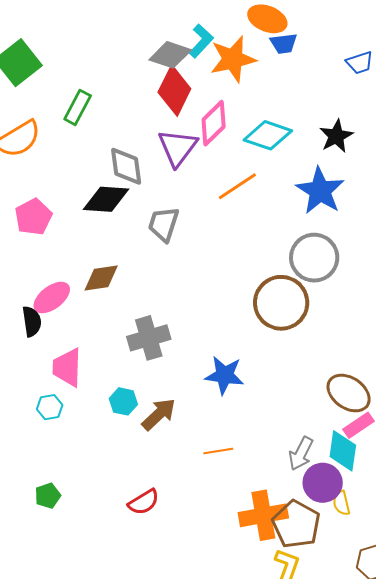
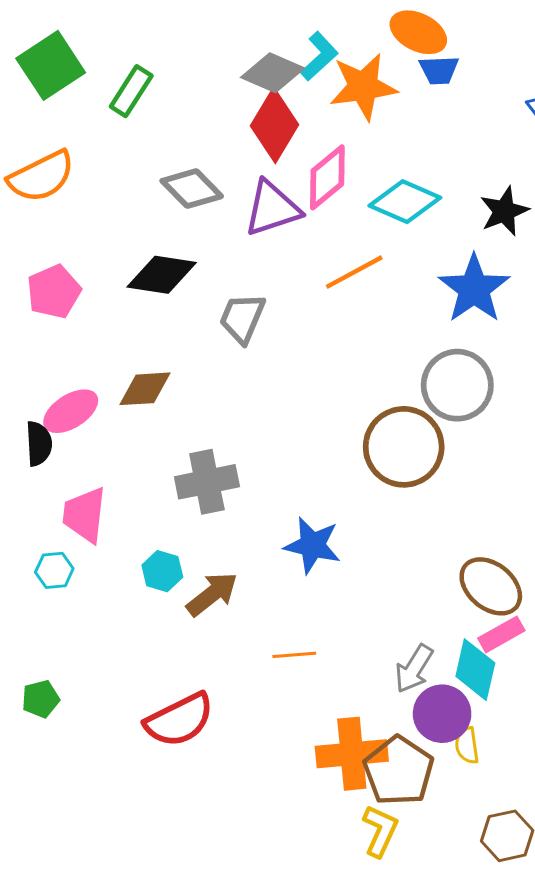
green rectangle: (78, 107) -> (131, 91), moved
purple triangle: (178, 148) -> (272, 208), turned 30
gray diamond: (126, 166) -> (192, 189), moved, turned -42
red semicircle: (144, 502) -> (179, 720), size x1.5

